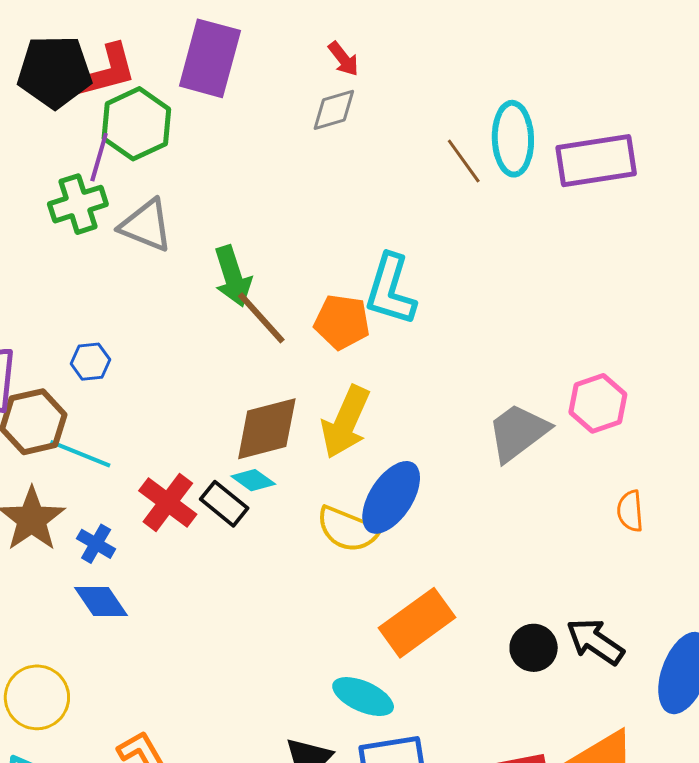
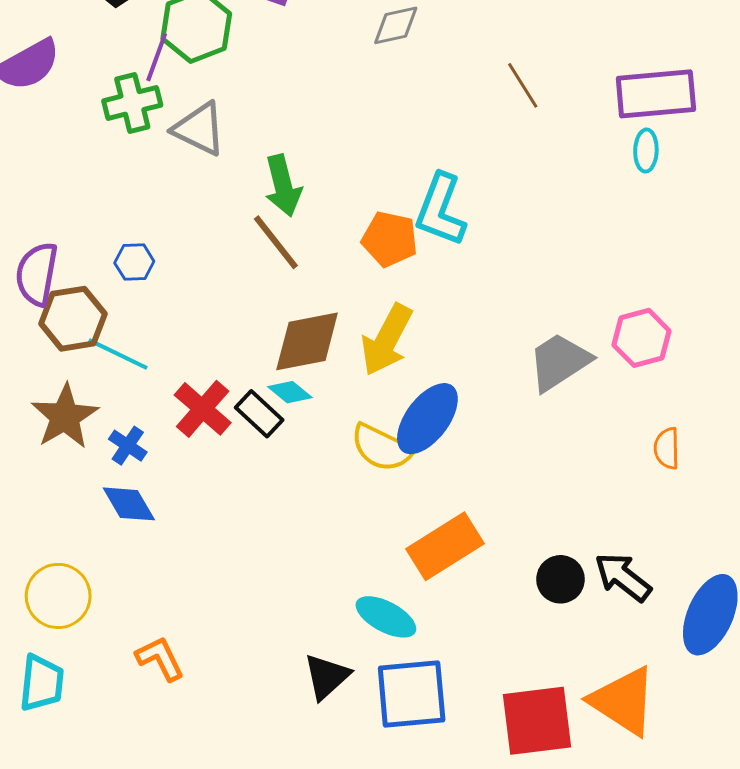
cyan ellipse: (513, 139) -> (646, 151), moved, size x0.6
brown line: (261, 318) -> (276, 242), moved

